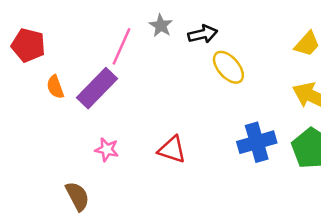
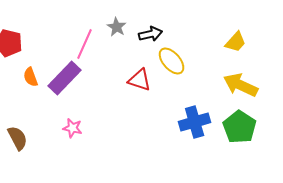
red triangle: (172, 150) -> (140, 80), moved
brown semicircle: (77, 196) -> (18, 138), moved

